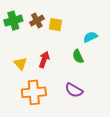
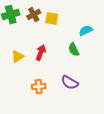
yellow triangle: (21, 64) -> (18, 56), turned 40
orange cross: (34, 92) -> (39, 86), moved, size x0.6

